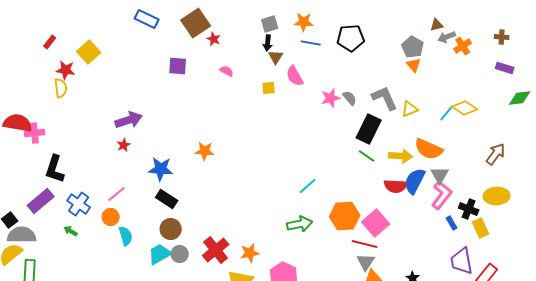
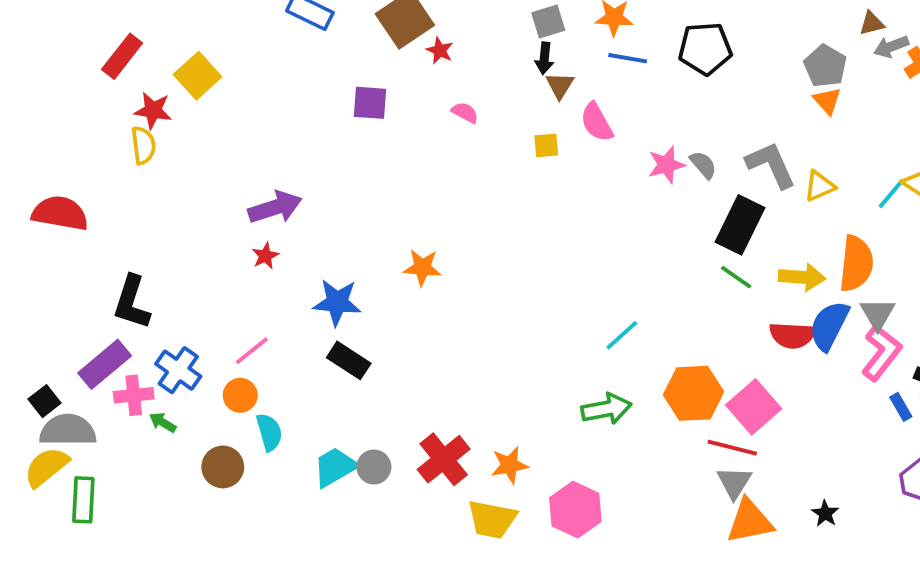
red rectangle: (50, 42) -> (122, 56), size x1.6
pink cross: (35, 133) -> (134, 395), moved
orange semicircle: (429, 149) -> (856, 264), turned -108
brown circle: (171, 229) -> (223, 467), moved

